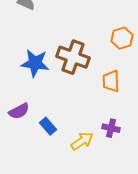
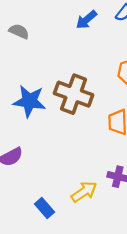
blue rectangle: (48, 126) -> (45, 208), moved

